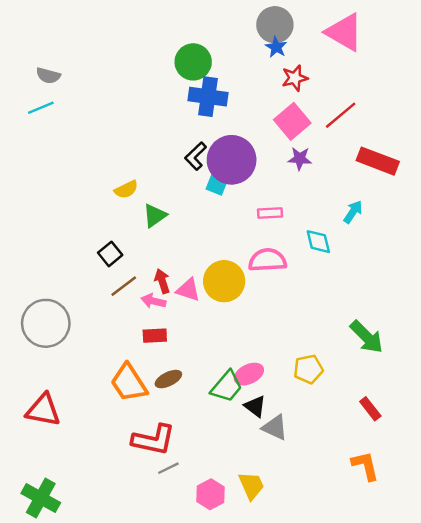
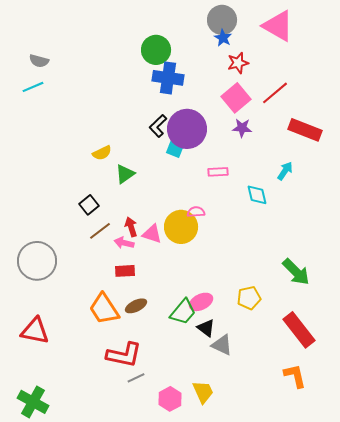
pink semicircle: (267, 260) -> (196, 212), moved, size x0.6
red rectangle: (370, 409) -> (299, 330), size x1.8

